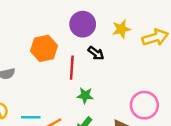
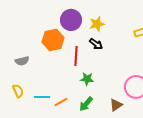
purple circle: (83, 24) -> (71, 20), moved
yellow star: (121, 29) -> (97, 24), moved

